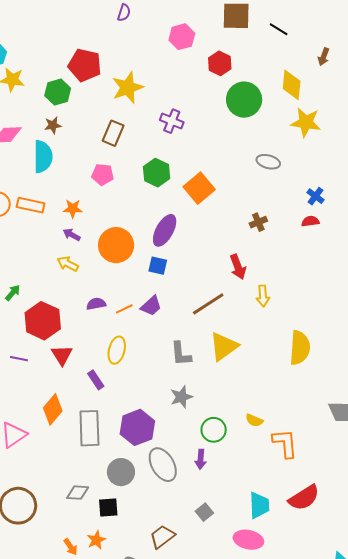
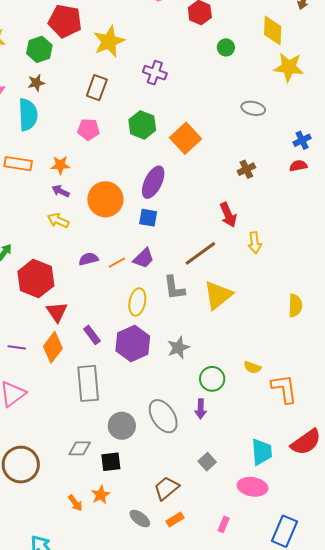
green circle: (244, 100) -> (226, 47), size x0.5
blue cross: (315, 196) -> (302, 140), turned 30
yellow semicircle: (300, 348) -> (295, 305), moved, size x0.7
yellow ellipse: (117, 350) -> (137, 302), moved
gray L-shape: (181, 354) -> (174, 288), moved
purple line: (19, 359) -> (17, 347), moved
orange diamond: (53, 409) -> (53, 347), moved
purple hexagon: (137, 427) -> (133, 343), moved

